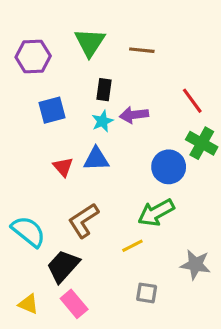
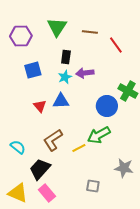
red line: (192, 101) -> (116, 45), moved
cyan semicircle: (28, 231) -> (18, 147), size x0.7
yellow line: (132, 246) -> (79, 148), moved
yellow triangle: (28, 304) -> (18, 193), size x1.5

